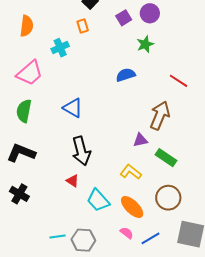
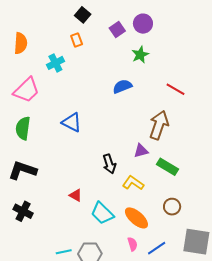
black arrow: (81, 151) -> (109, 164), moved, size x0.7
brown circle: (168, 198) -> (172, 207), size x0.7
pink semicircle: (127, 233) -> (132, 244), turned 40

